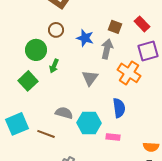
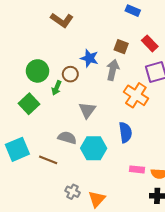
brown circle: (56, 30) -> (70, 74), moved
gray triangle: (90, 78) -> (87, 110), moved
pink rectangle: (113, 137) -> (137, 169), moved

